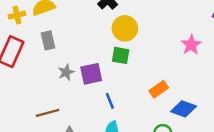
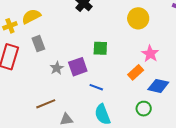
yellow circle: (125, 28) -> (138, 18), moved
pink star: (191, 45) -> (150, 54), moved
blue line: (110, 101) -> (96, 87), turned -40

